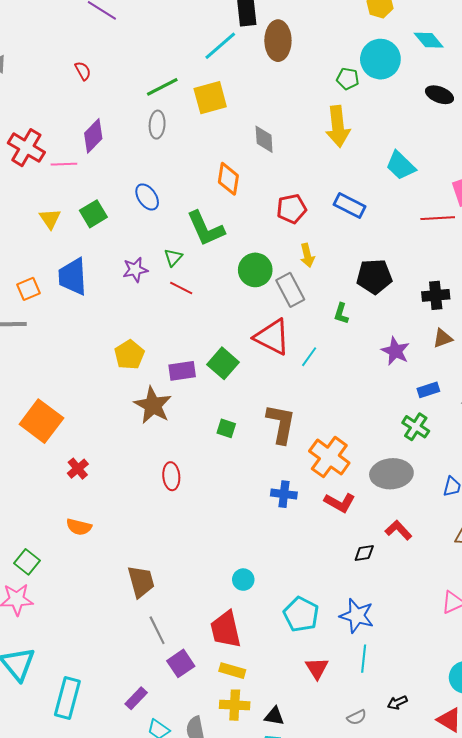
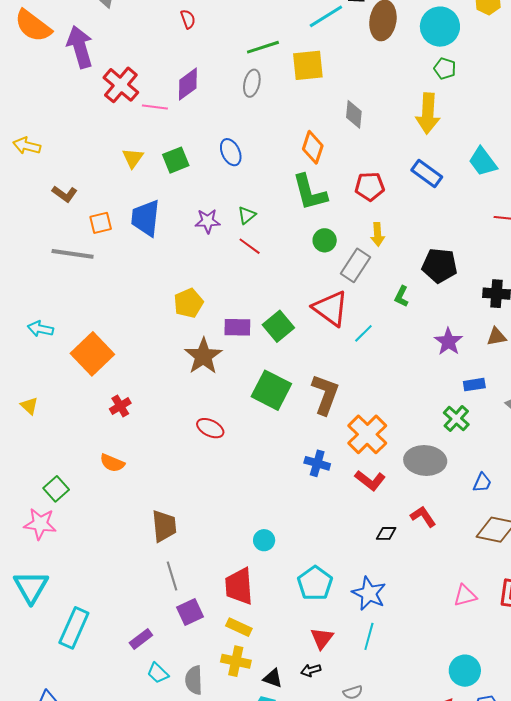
cyan circle: (380, 59) -> (440, 27), moved
blue rectangle: (350, 206) -> (427, 173), moved
green L-shape: (206, 229) -> (310, 192), moved
green circle: (255, 270) -> (325, 240), size x0.7
gray rectangle: (290, 290) -> (356, 265), turned 52
green square: (226, 428) -> (271, 390), size x2.0
red ellipse: (171, 476) -> (210, 428), turned -68
black arrow: (397, 703) -> (311, 670), moved

